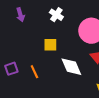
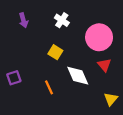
yellow square: (50, 45) -> (55, 52), turned 32
orange line: (34, 72) -> (49, 87), moved

